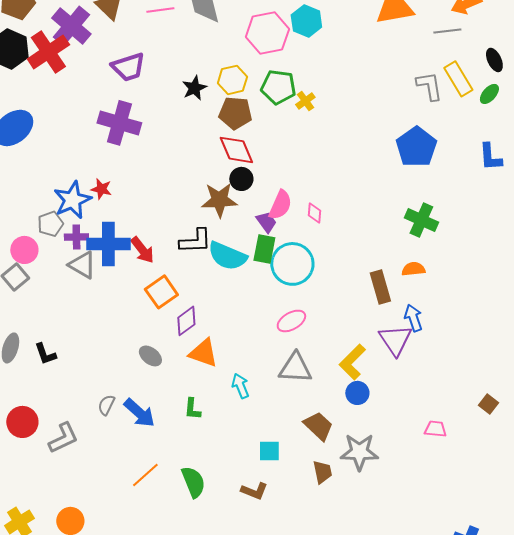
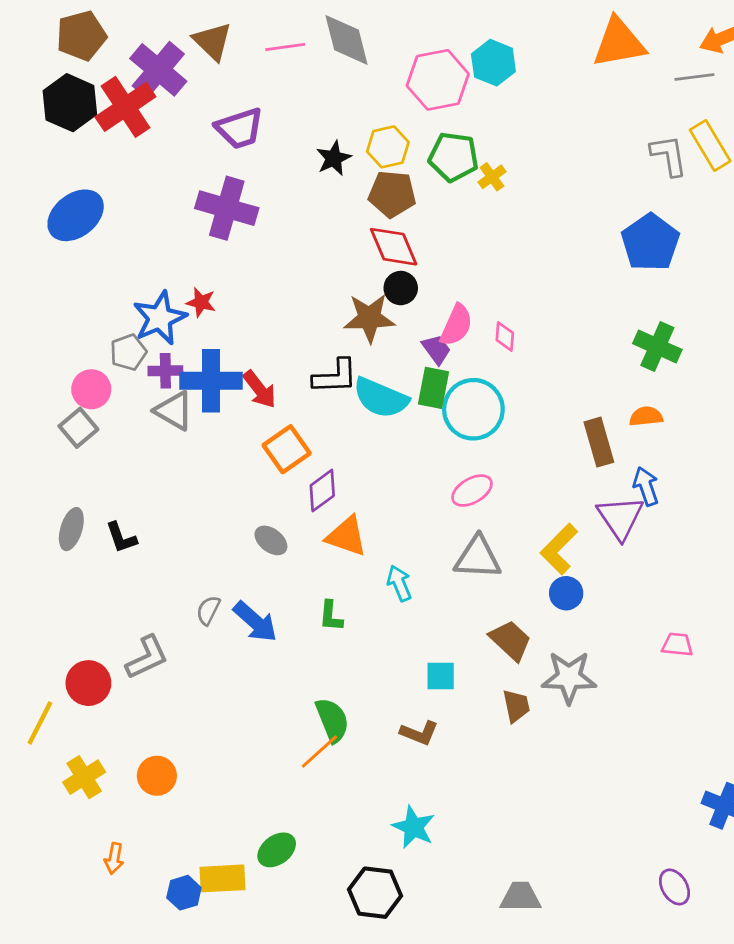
red circle: (22, 422) -> (88, 683), moved
orange line: (145, 475) -> (319, 751), moved

